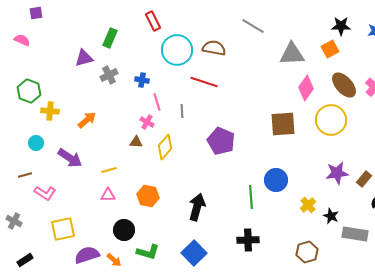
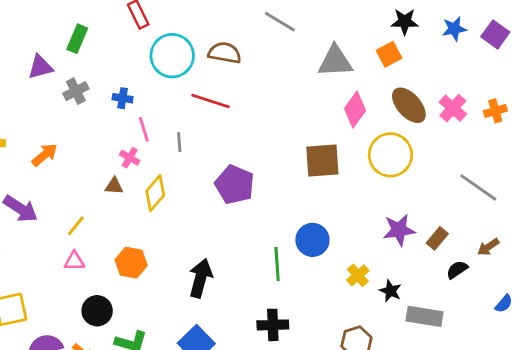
yellow line: (109, 170) -> (76, 226), turned -35

